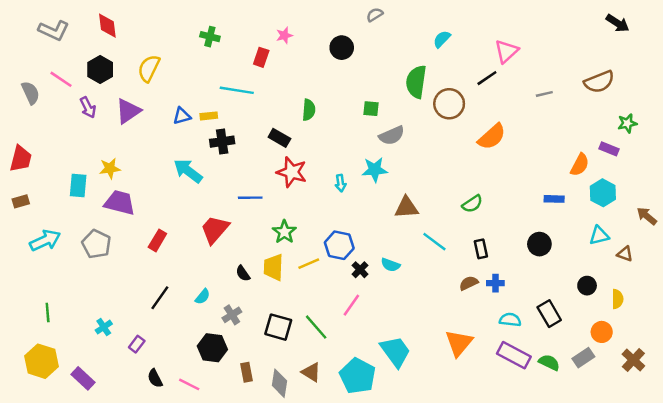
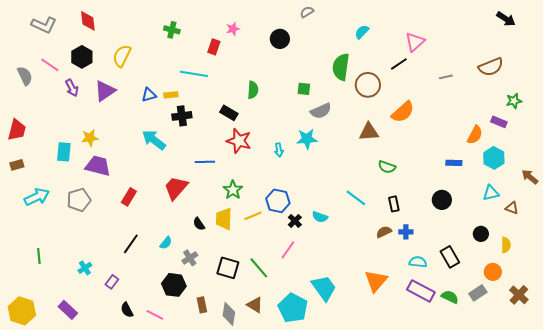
green semicircle: (472, 204) -> (387, 167), turned 54
brown triangle: (406, 207) -> (369, 132), moved
gray pentagon: (96, 244) -> (79, 200), turned 30
yellow hexagon: (41, 361) -> (22, 311), moved

